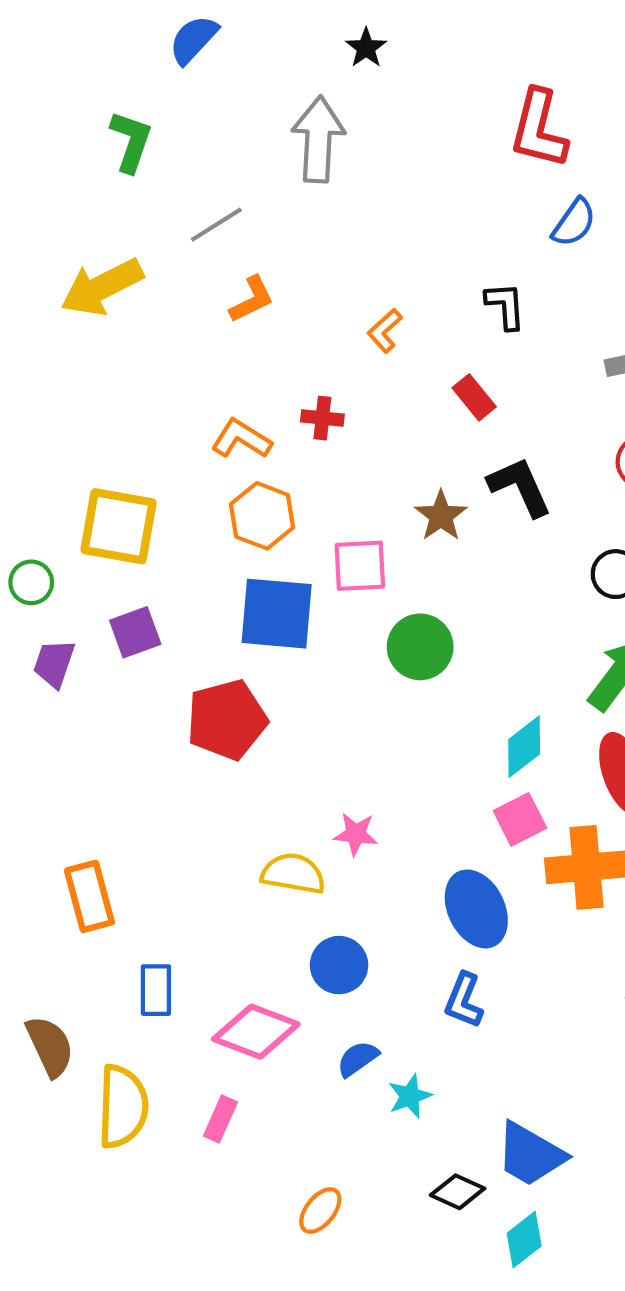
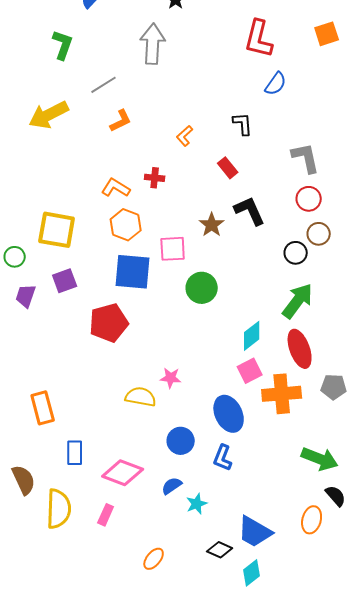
blue circle: (339, 965) -> (181, 441), moved

